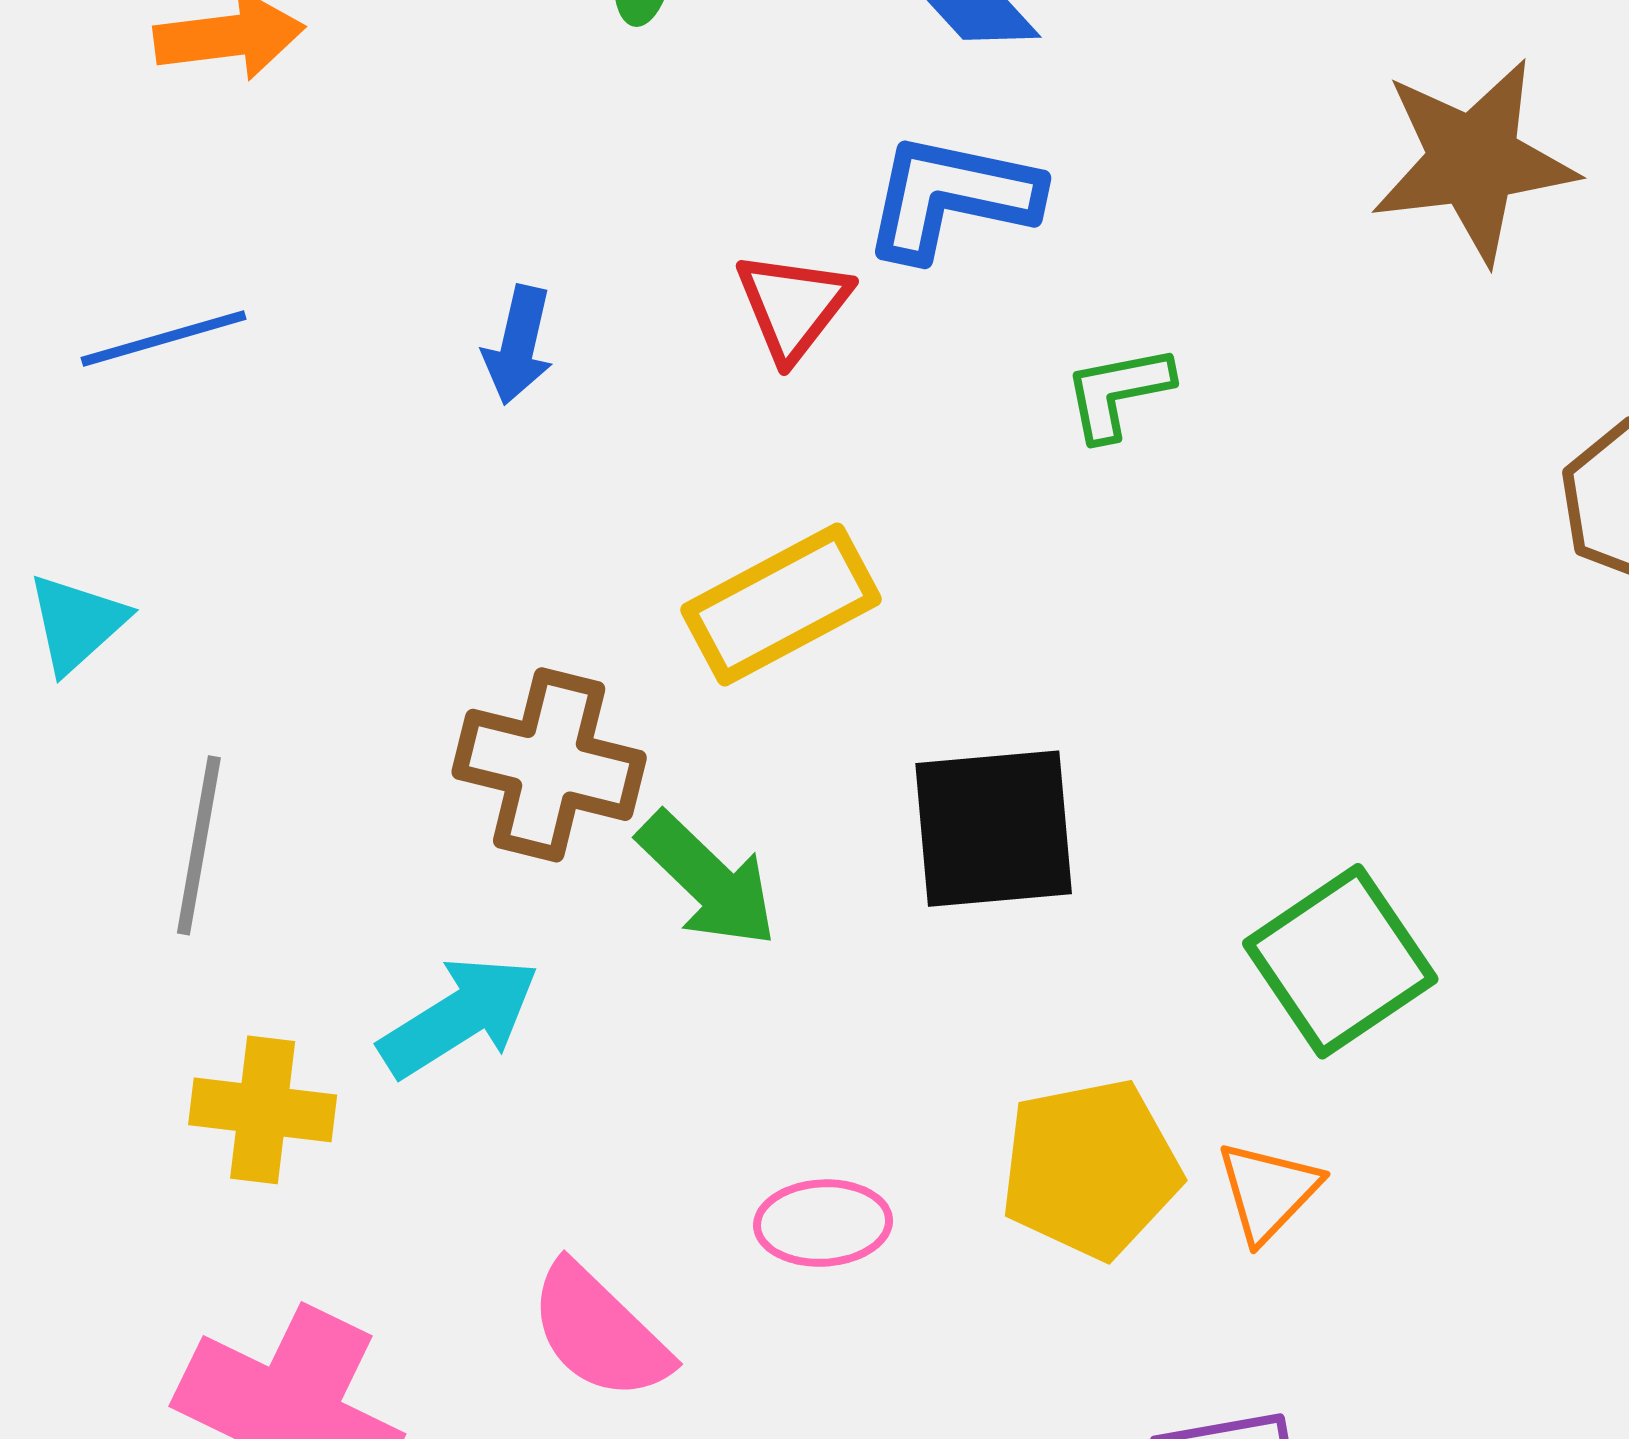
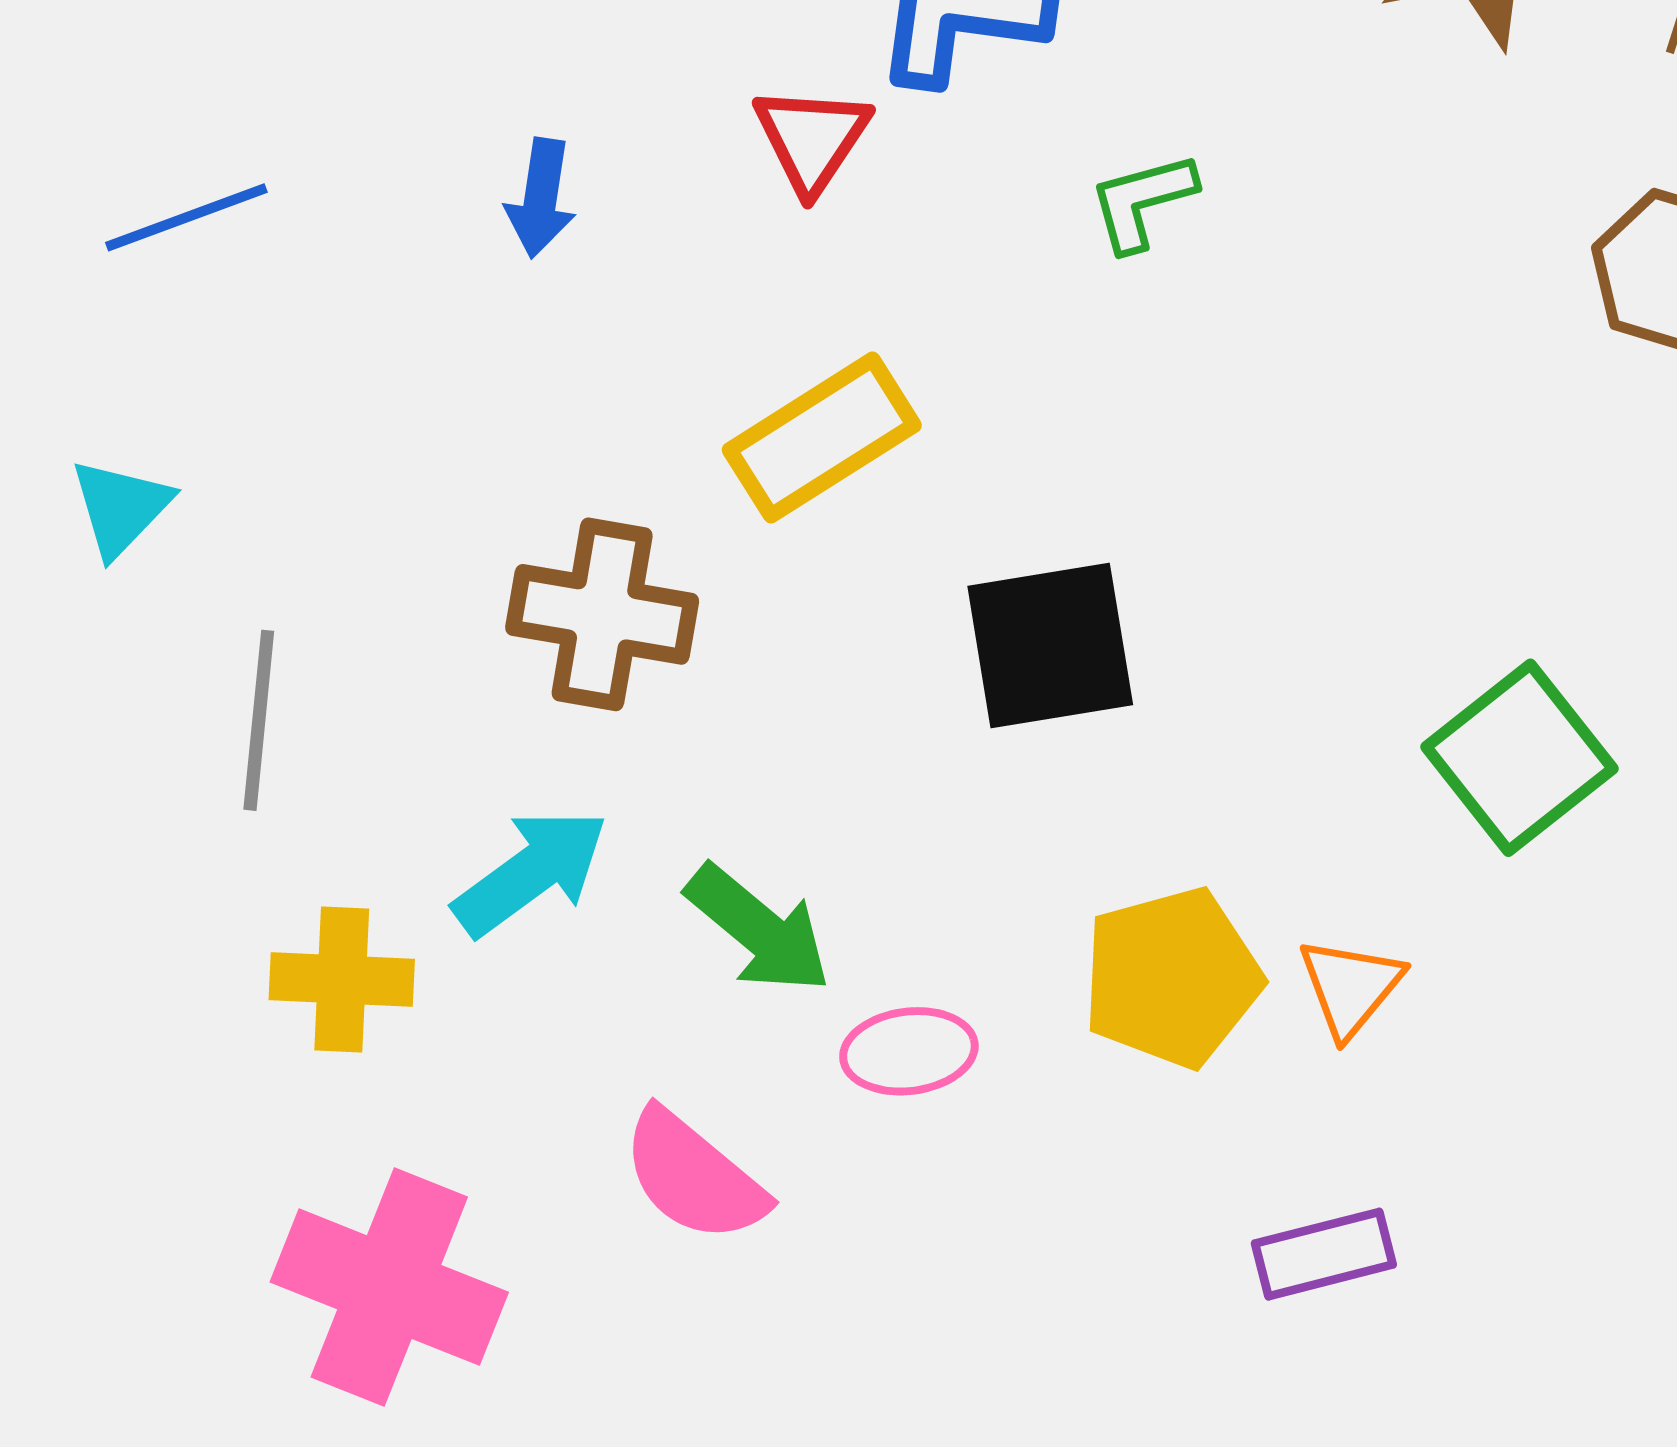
green arrow: (707, 880) -> (759, 929), moved
green square: (1340, 961) -> (1519, 758), moved

